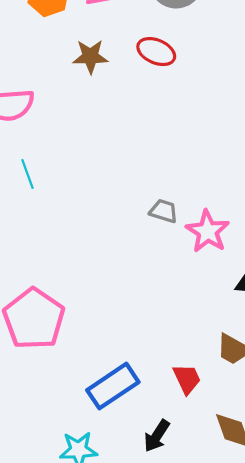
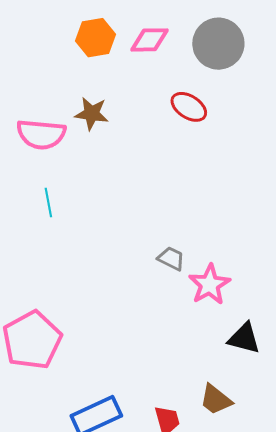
brown star: (90, 56) -> (92, 114), moved

